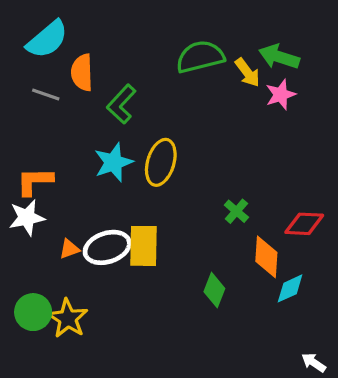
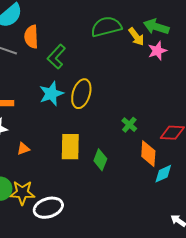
white ellipse: (107, 247) -> (48, 208), moved
green diamond: (214, 290) -> (100, 160), moved
yellow star: (68, 318) -> (22, 193), turned -30

